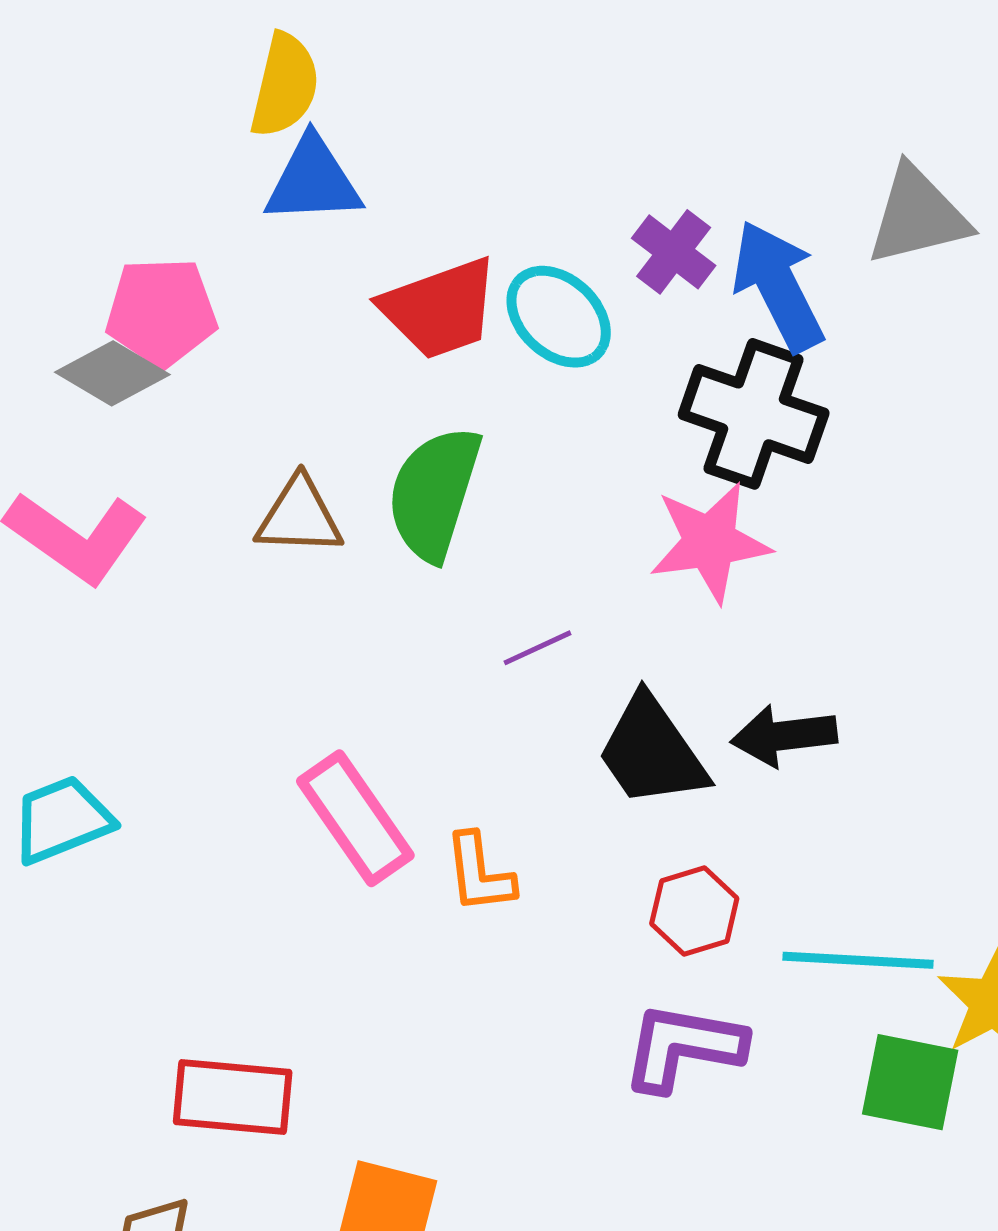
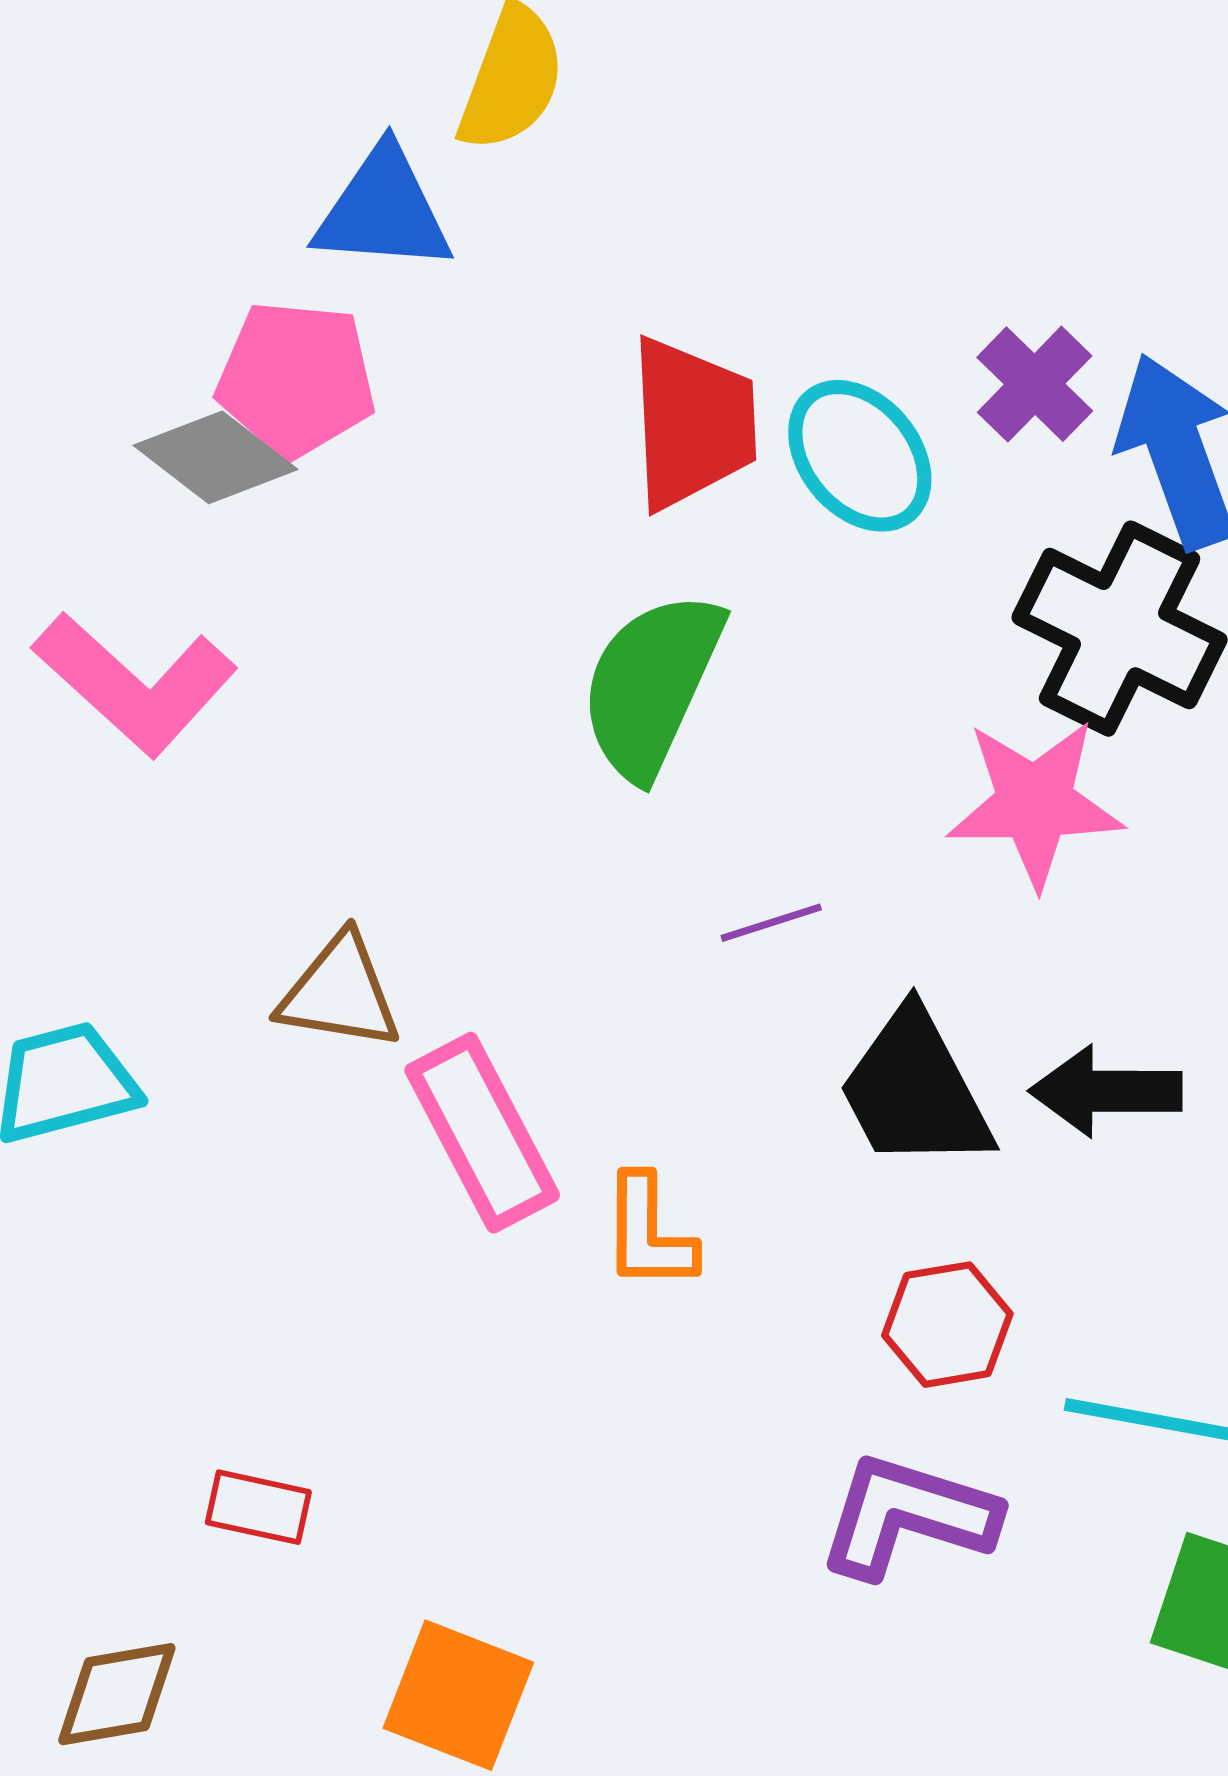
blue triangle: (313, 181) -> (383, 210), moved
red trapezoid: (440, 309) -> (692, 423), turned -80
brown triangle: (299, 516) -> (340, 993), moved
red rectangle: (233, 1097) -> (258, 1507), size x0.6

